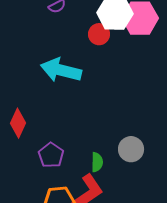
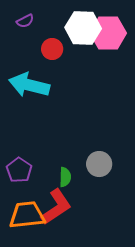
red circle: (99, 34) -> (52, 49), moved

